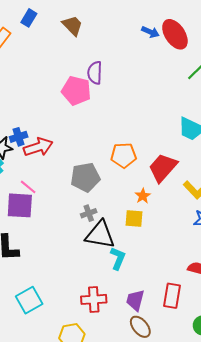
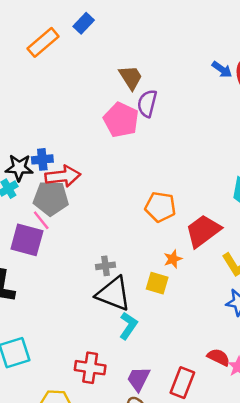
brown trapezoid: (72, 26) -> (131, 77), moved
gray pentagon: (85, 177) -> (51, 198), moved

